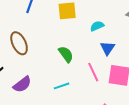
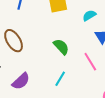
cyan line: (62, 86) -> (60, 79), turned -35

